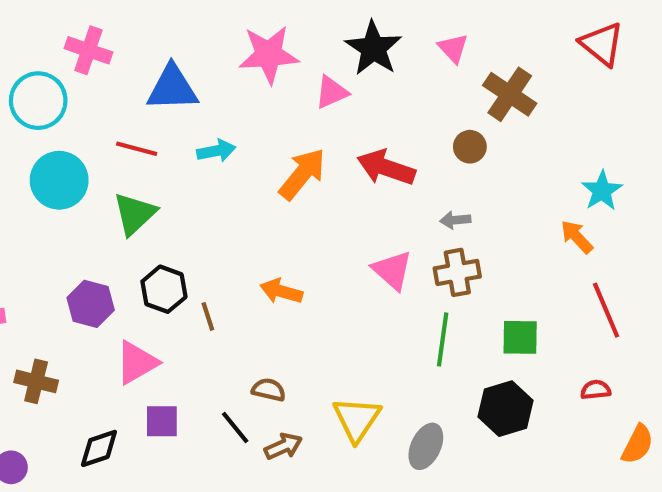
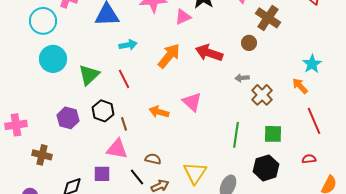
red line: (137, 149) -> (124, 79), moved, turned 48
pink triangle: (392, 270) -> (192, 102), moved
brown cross: (457, 272) -> (262, 95), moved, turned -35
pink triangle: (137, 363) -> (117, 149), moved, turned 40

